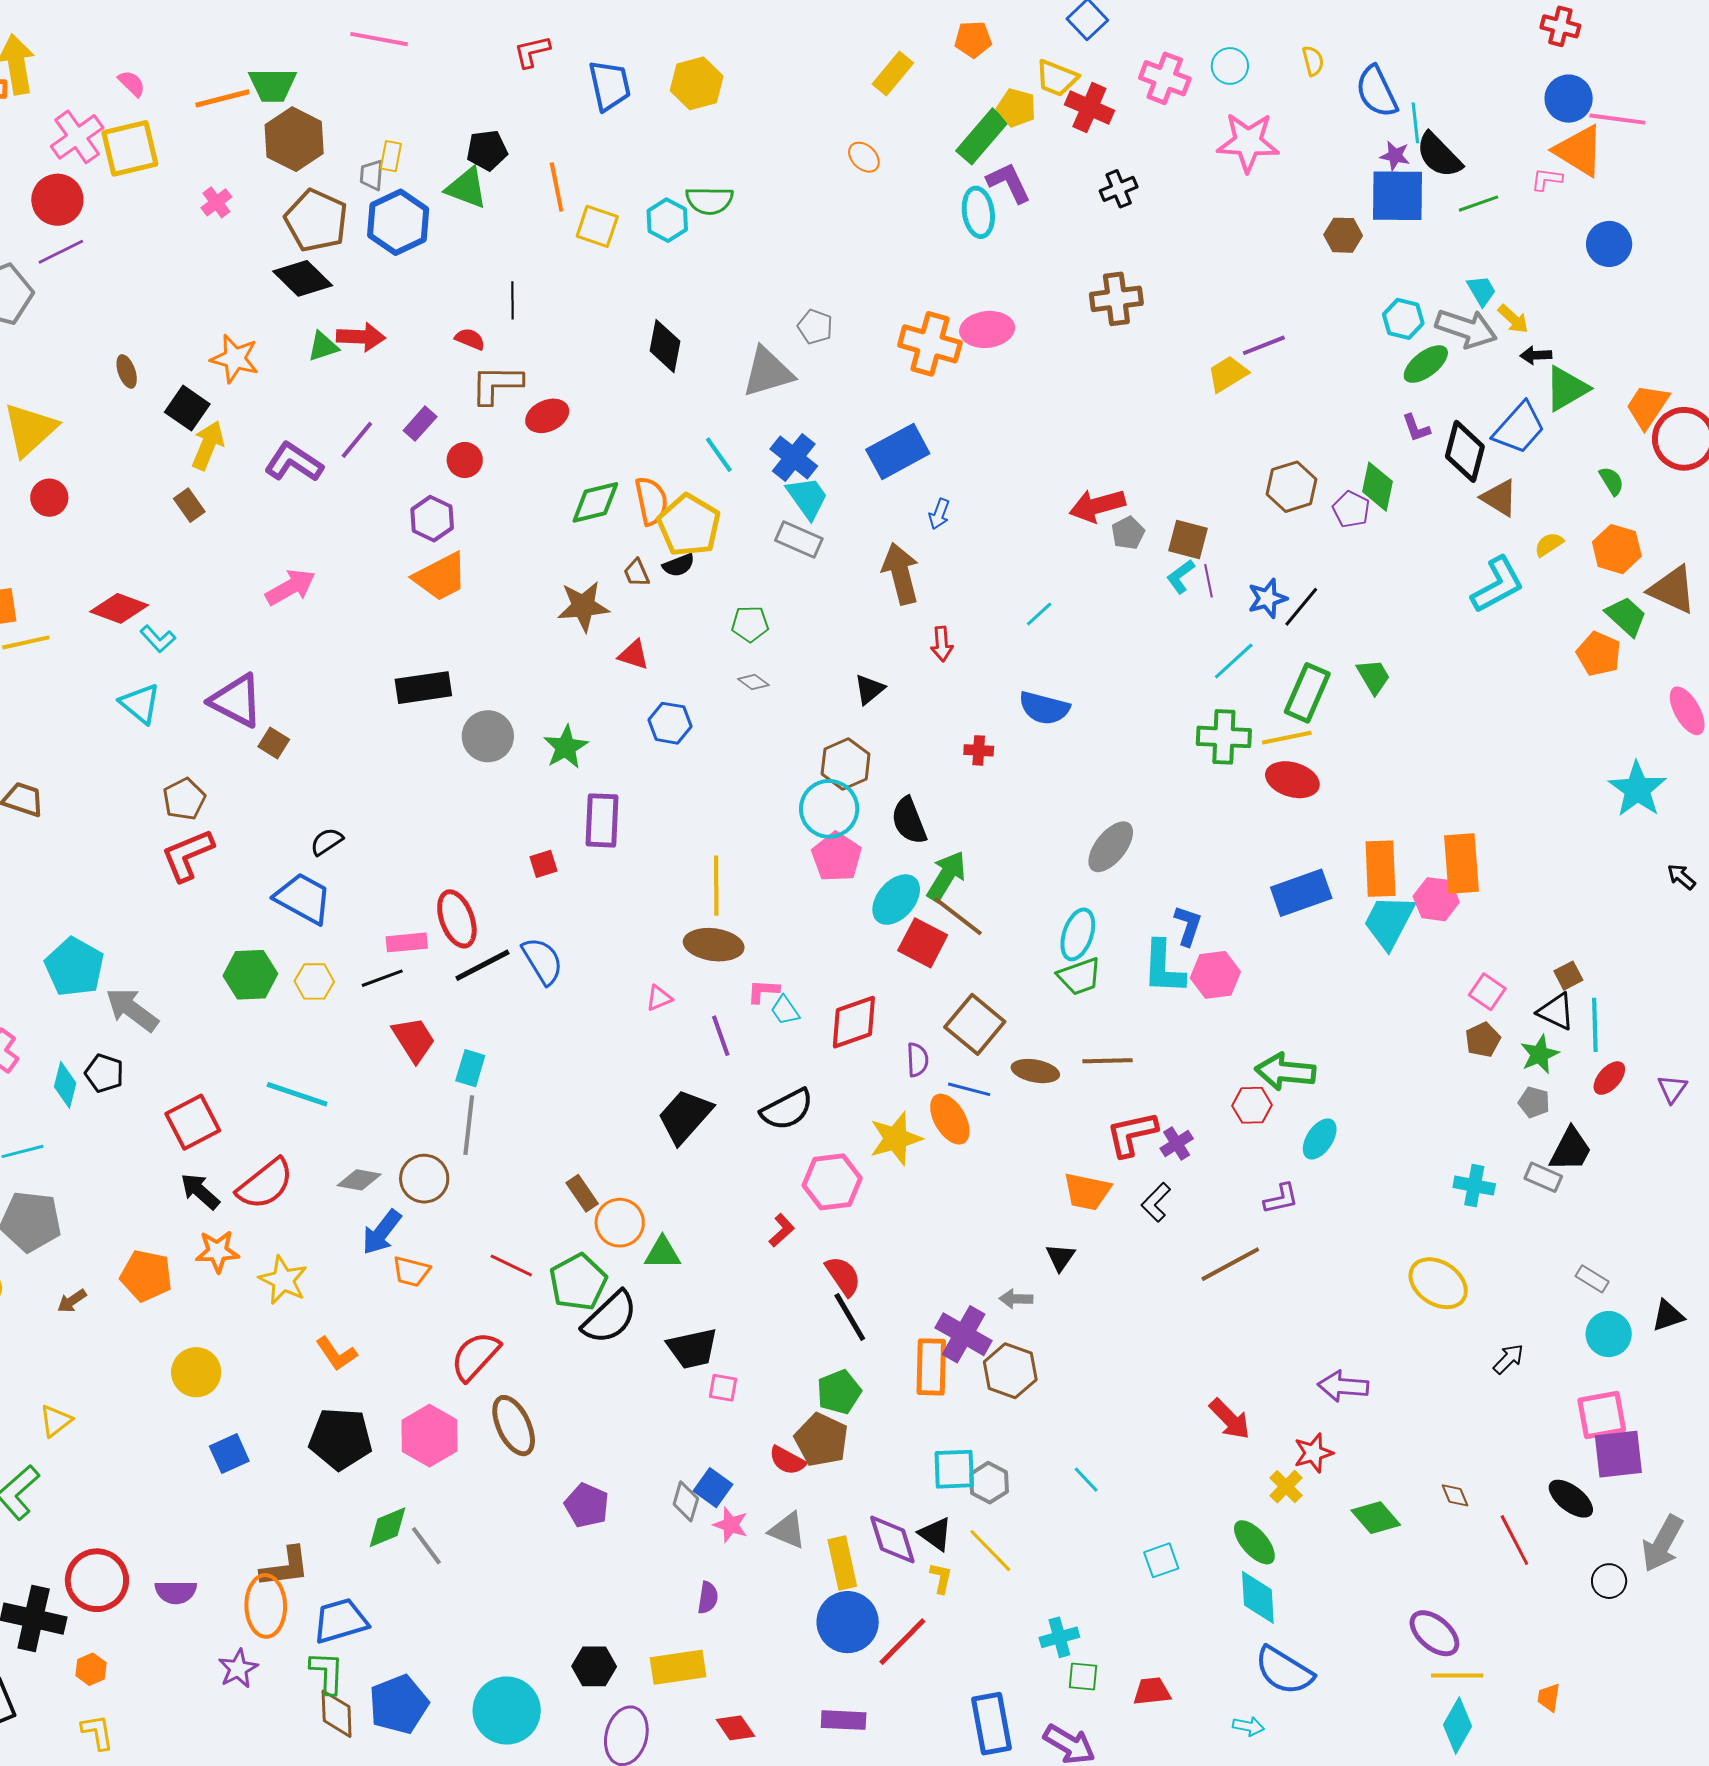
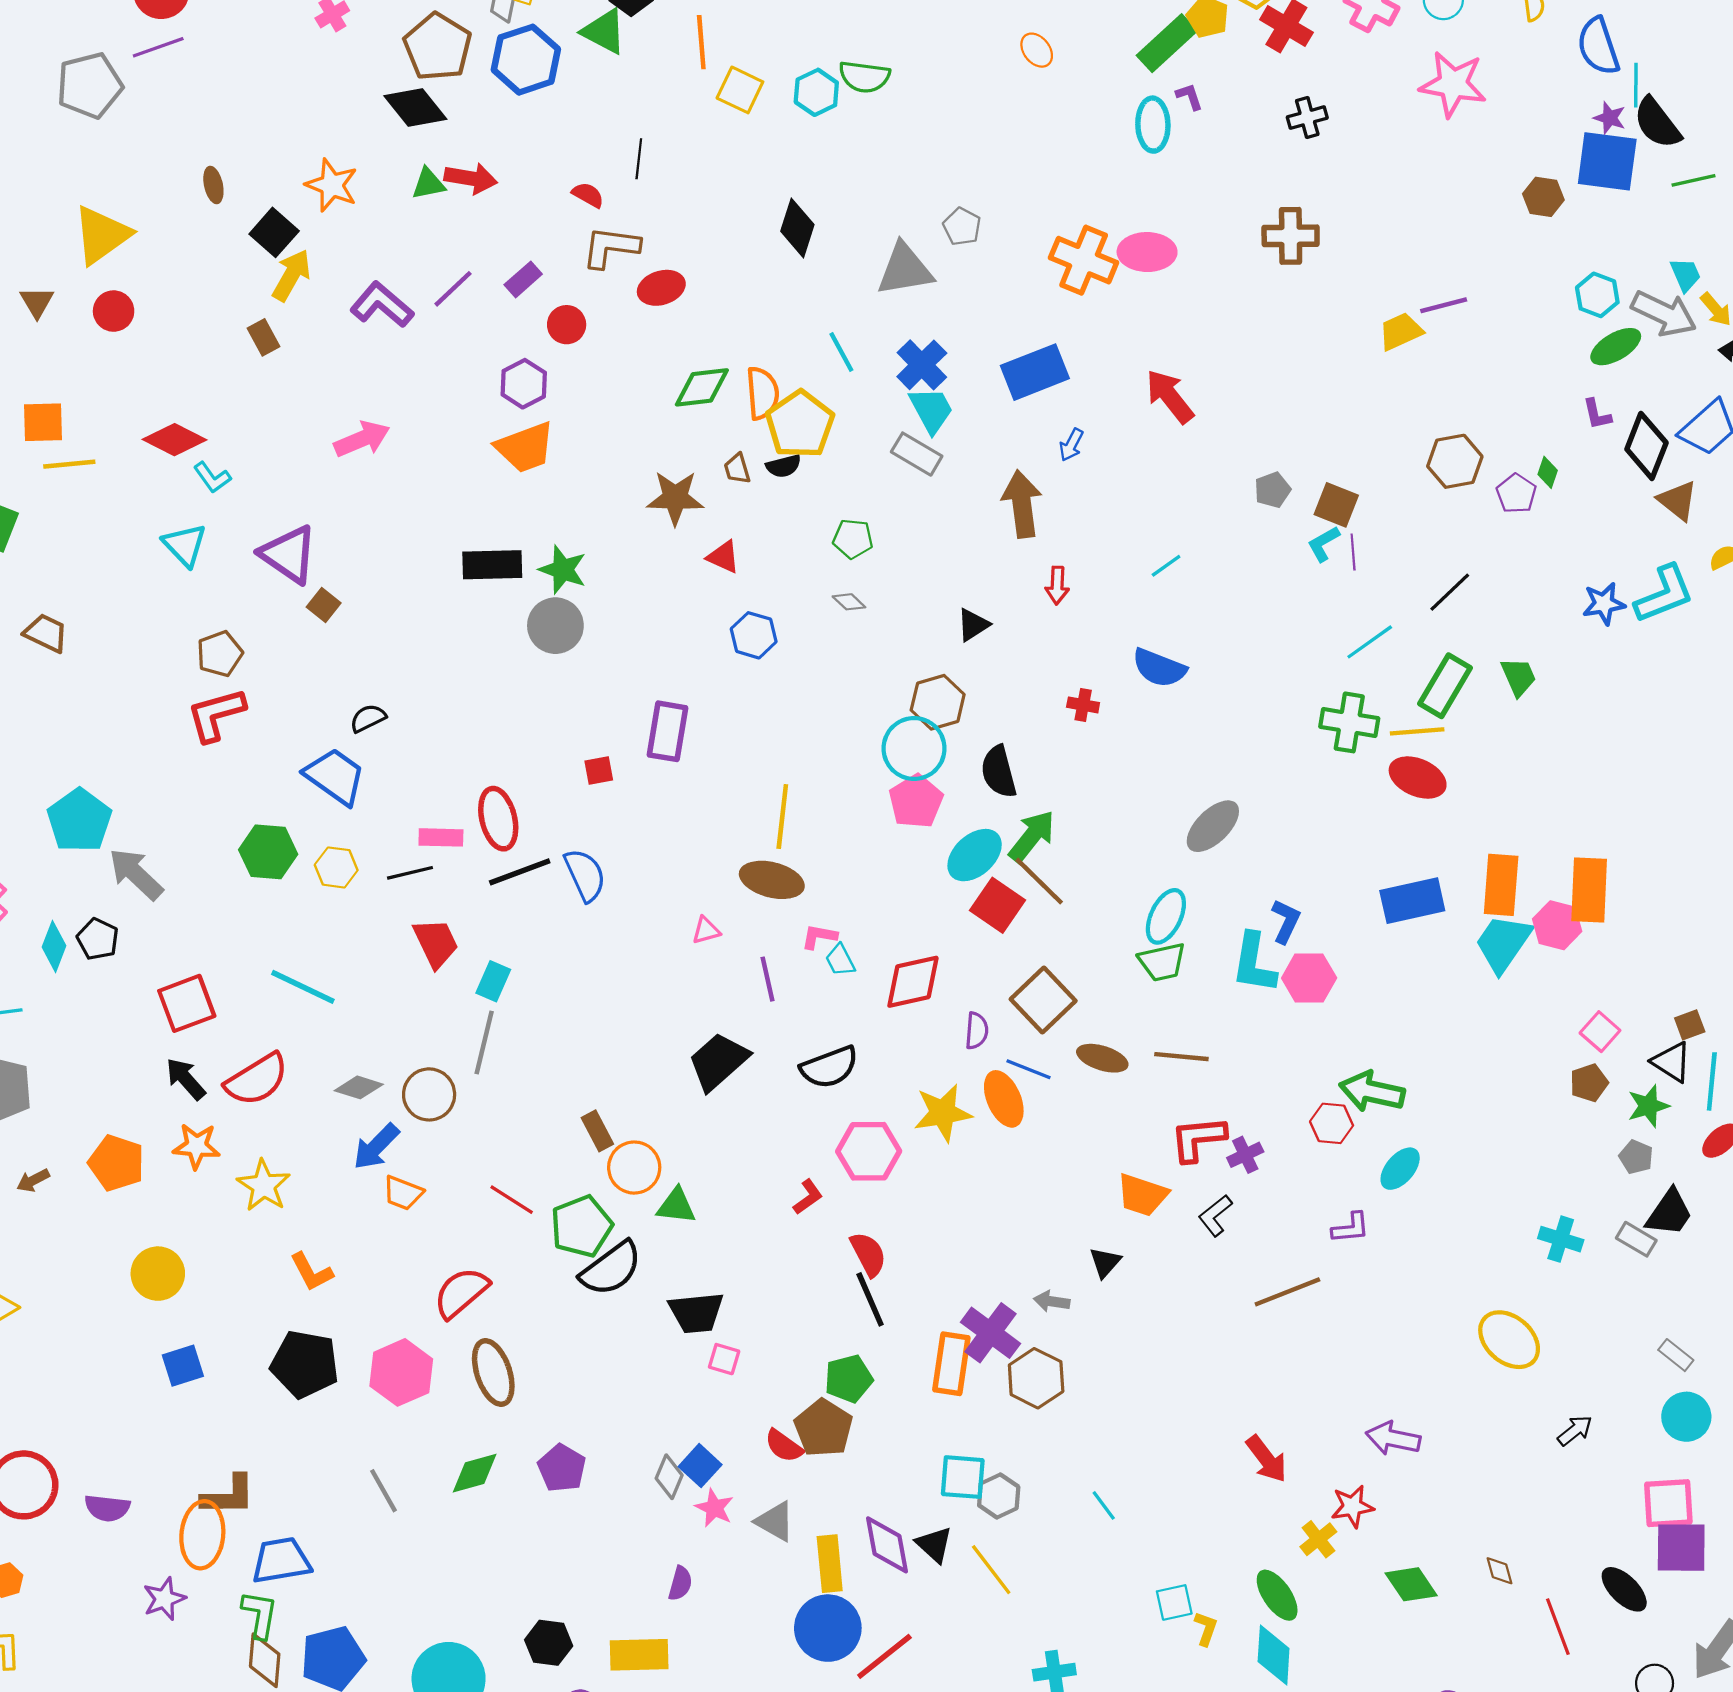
purple L-shape: (1009, 183) -> (1189, 97), size x0.6
green diamond: (1377, 487) -> (1548, 472), size x0.6
red arrow: (1097, 506) -> (1170, 396), moved, turned 60
blue star: (1267, 598) -> (1604, 604), moved
green star: (566, 747) -> (563, 570), moved, turned -30
green diamond: (388, 1527) -> (475, 1473), moved
yellow L-shape: (941, 1578) -> (1206, 1629), moved

